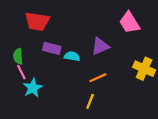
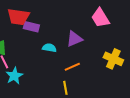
purple rectangle: (52, 48) -> (31, 27), moved
yellow line: (90, 101) -> (65, 88), turned -32

